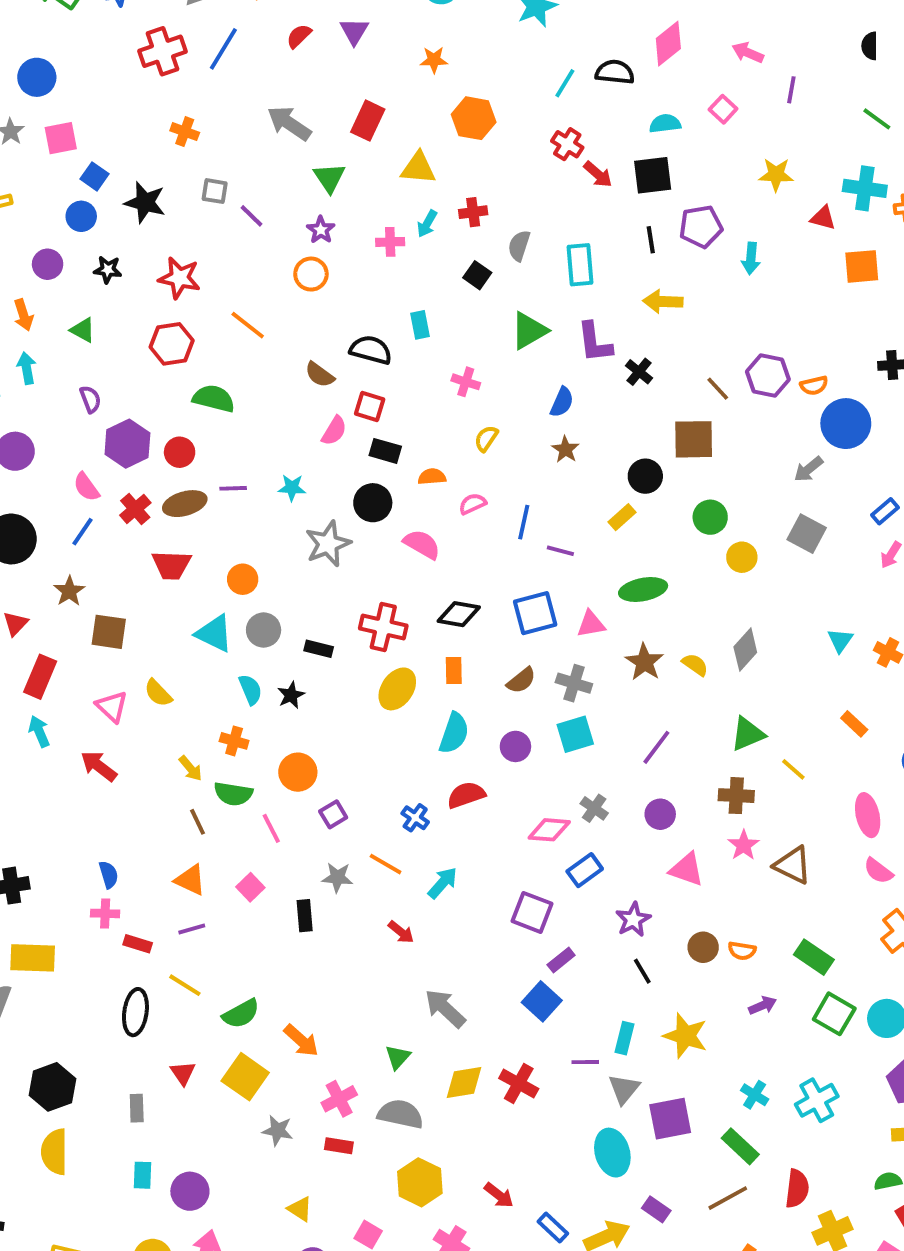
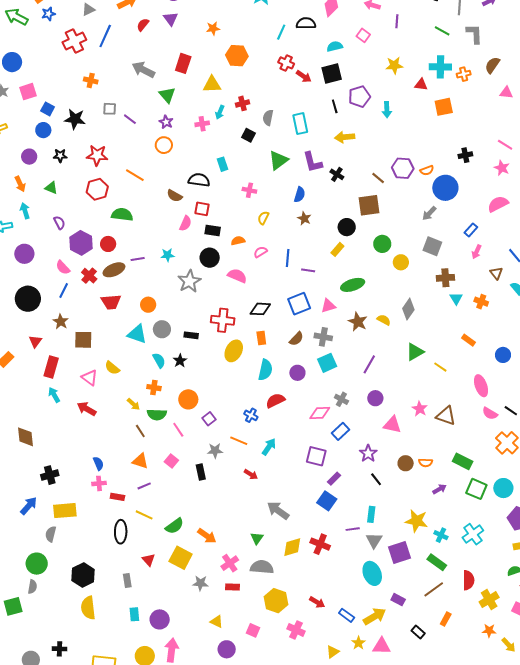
brown cross: (736, 796) -> (445, 278), moved
yellow star: (685, 1036) -> (416, 521), moved

